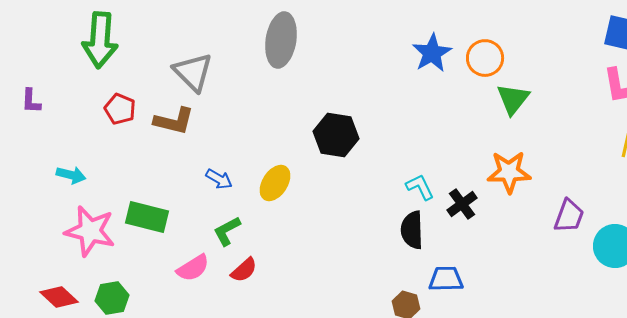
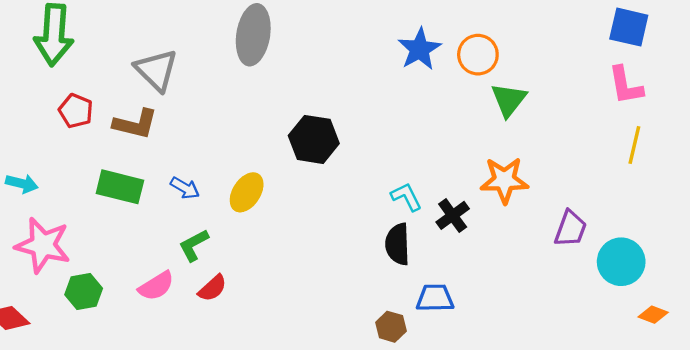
green rectangle: (147, 217) -> (120, 187), moved
green hexagon: (112, 298) -> (84, 291), moved

